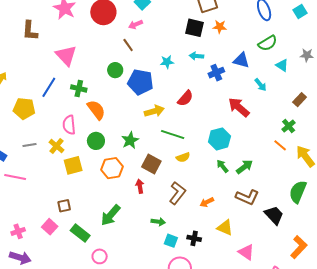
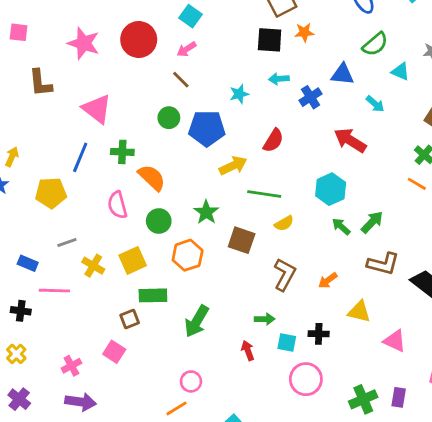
yellow cross: (56, 146) -> (93, 266), moved
red arrow: (140, 186) -> (248, 350), moved
green rectangle: (80, 233) -> (153, 295), moved, turned -30

